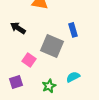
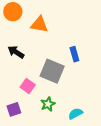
cyan semicircle: (73, 77) -> (75, 114), moved
green star: (49, 86) -> (48, 104), moved

